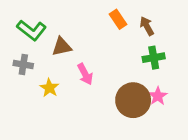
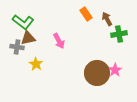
brown triangle: (62, 47) -> (28, 38), moved
green cross: (154, 58) -> (119, 34), moved
pink arrow: (85, 74) -> (59, 41), moved

